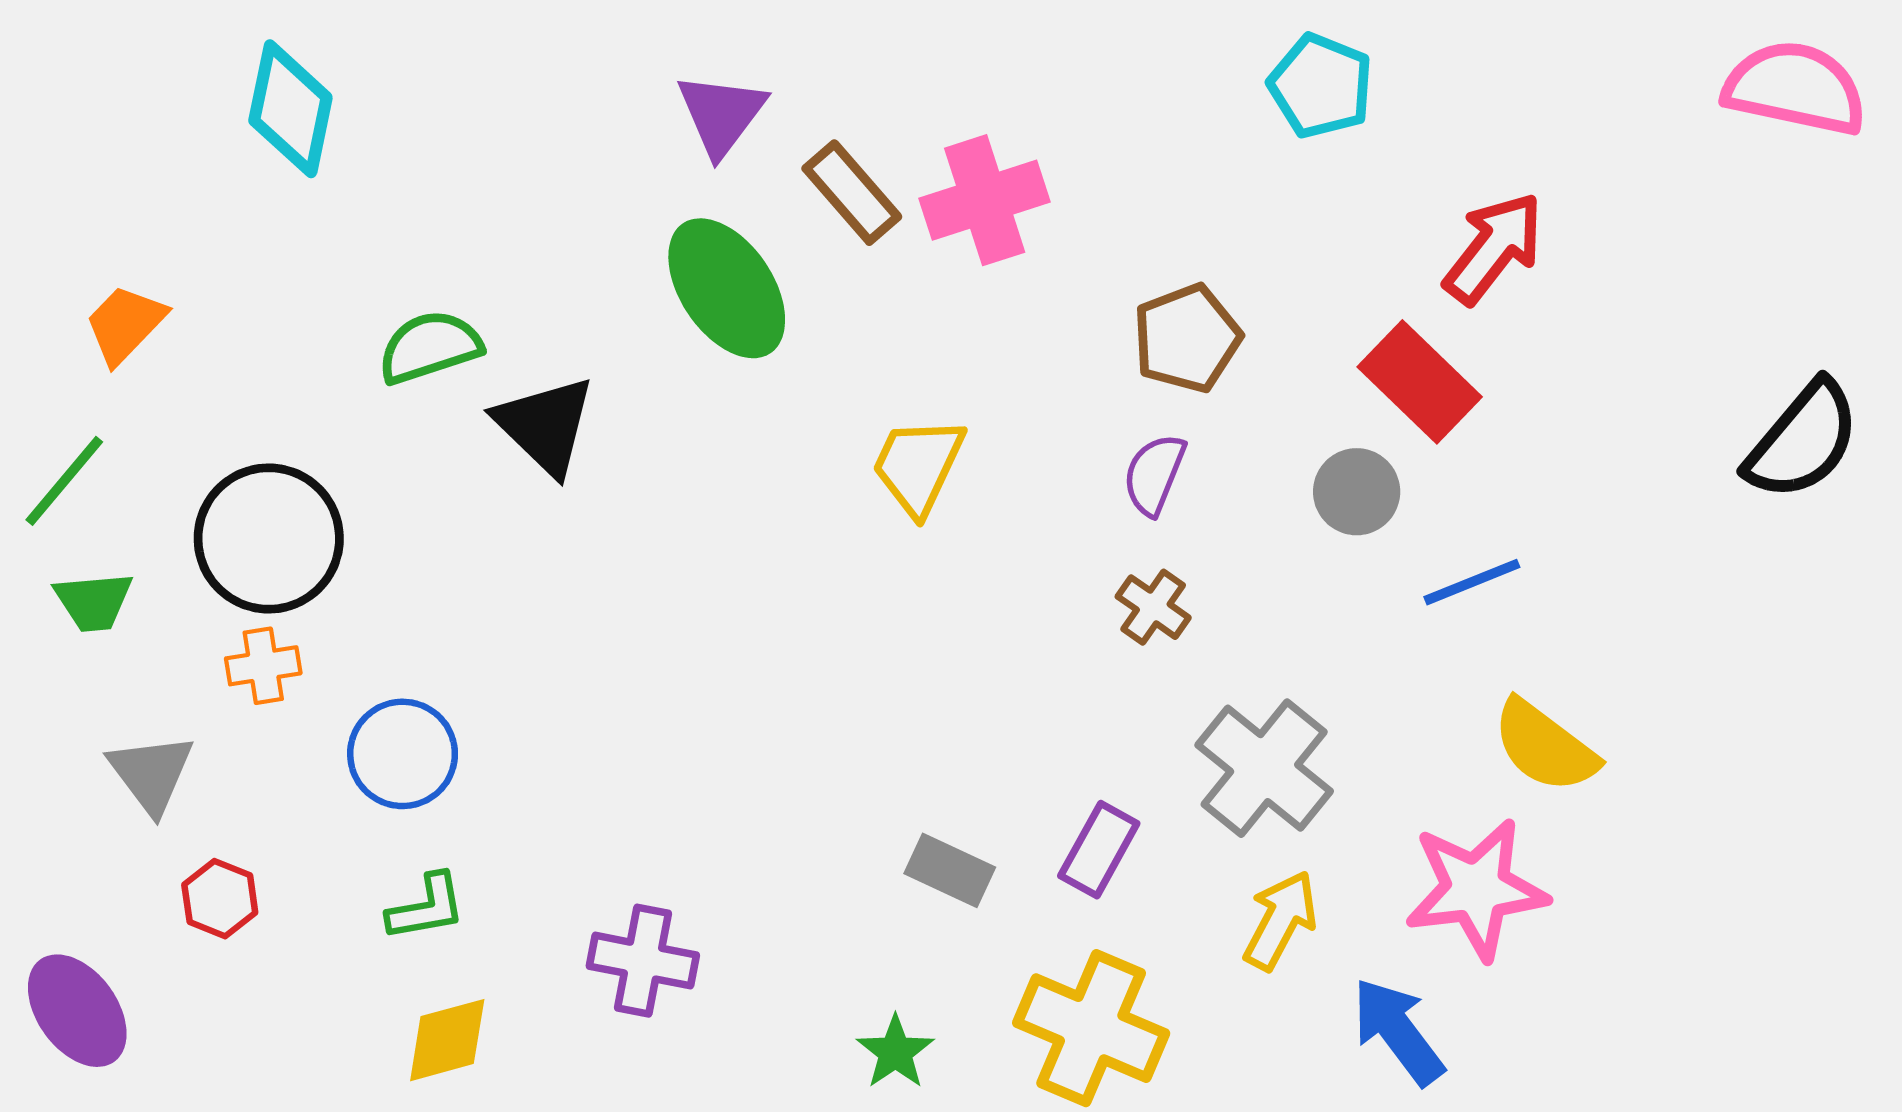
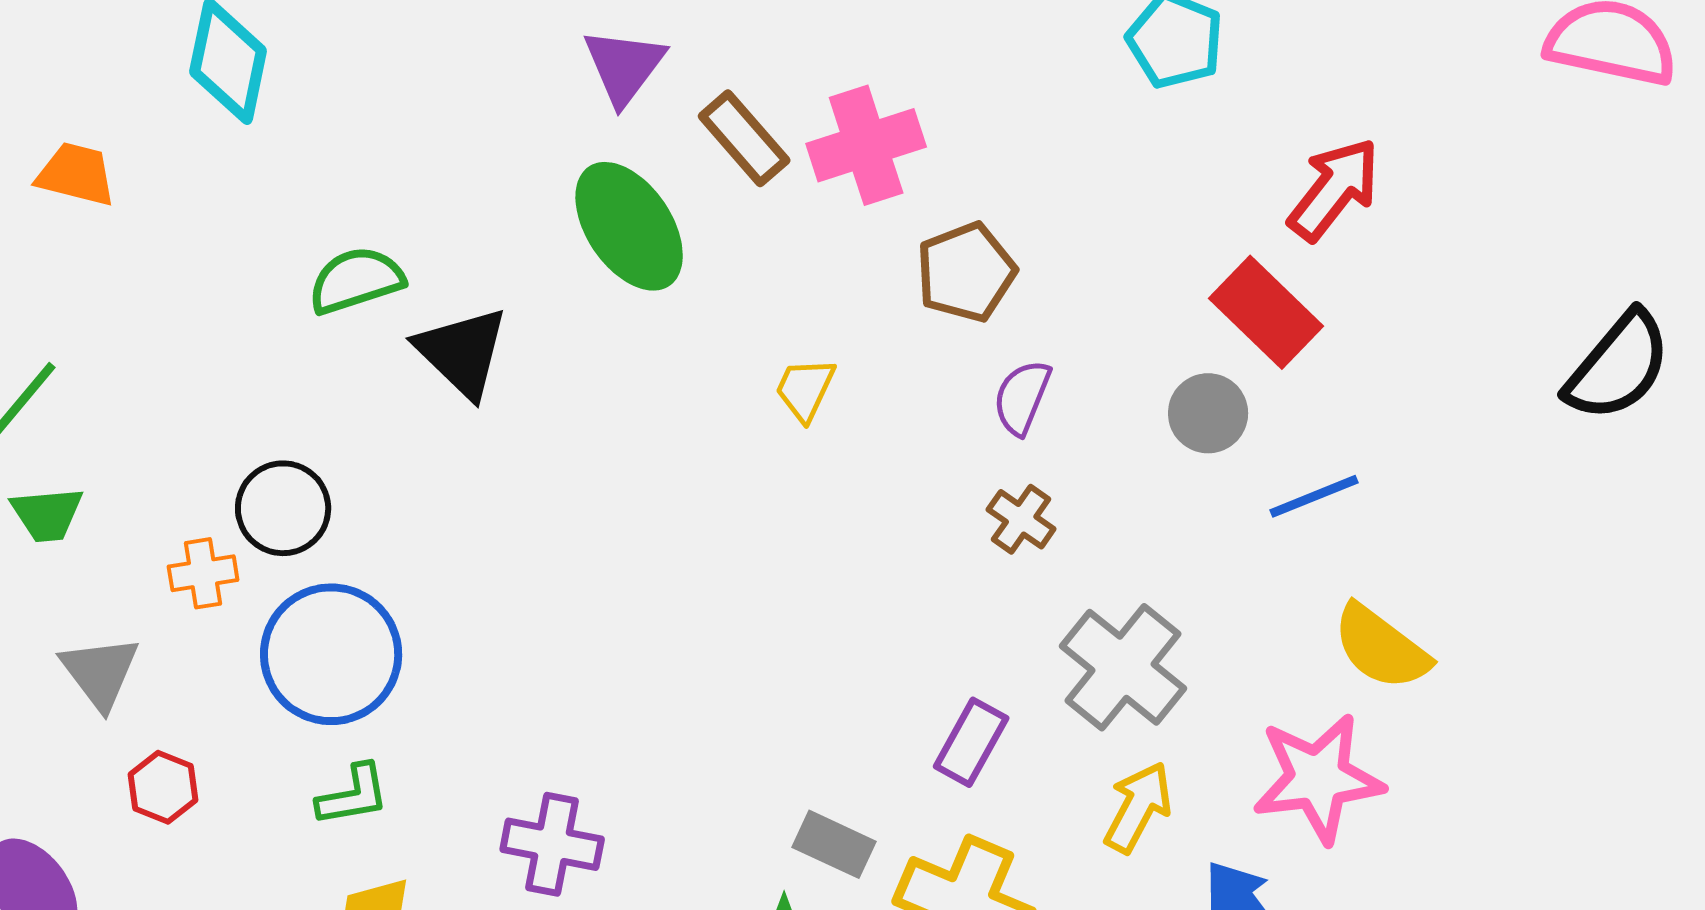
orange trapezoid: (125, 324) -> (76, 174), moved, turned 60
brown pentagon: (1187, 338) -> (966, 272), moved
yellow trapezoid: (918, 466) -> (805, 389), size x0.7
black circle: (269, 539) -> (283, 508), moved, size x0.7
blue circle: (403, 754) -> (331, 654), size x1.4
gray rectangle: (950, 870) -> (834, 844), moved

